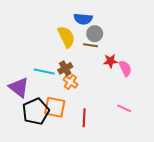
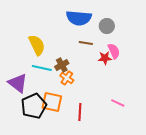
blue semicircle: (83, 19) -> (79, 18), size x1.4
gray circle: (95, 34) -> (107, 26), moved
yellow semicircle: (66, 37) -> (37, 45), moved
pink semicircle: (125, 68) -> (114, 51), moved

